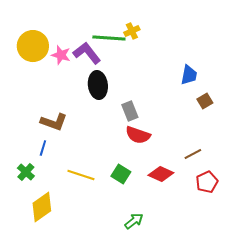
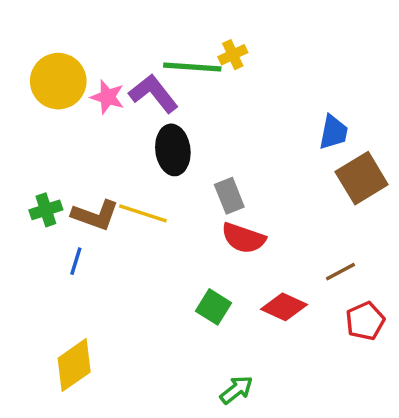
brown square: (205, 101) -> (362, 178), size x1.8
green cross: (26, 172) -> (46, 210), moved, turned 30
yellow line: (81, 175) -> (143, 213), moved

